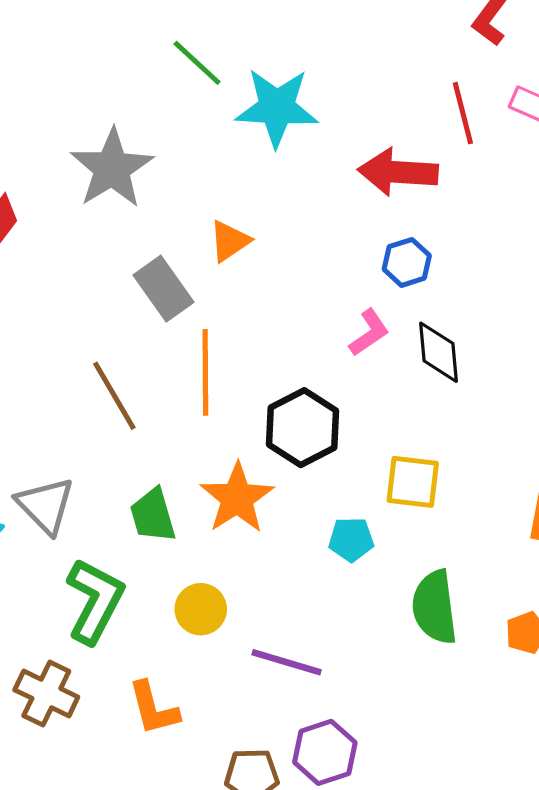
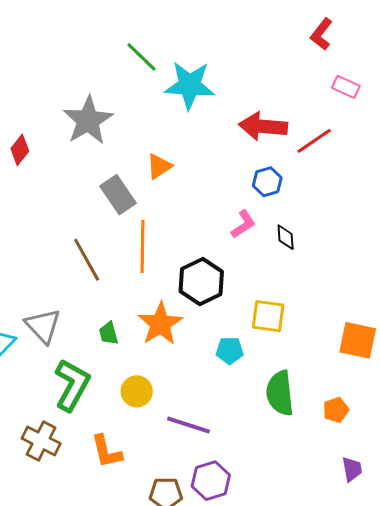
red line: (463, 113) -> (314, 141), moved, turned 69
black diamond: (438, 352) -> (286, 237), size x0.7
green trapezoid: (153, 515) -> (109, 333), size x0.7

